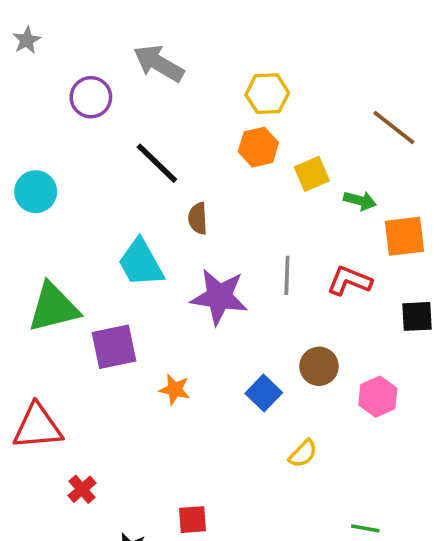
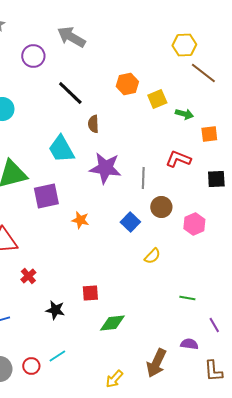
yellow hexagon: (267, 94) -> (184, 45), moved
orange square: (405, 236) -> (209, 134), size x0.7
gray line: (287, 275) -> (143, 178), moved

